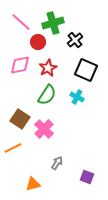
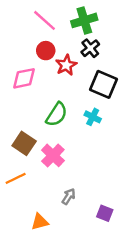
pink line: (21, 22) -> (45, 20), moved
green cross: (53, 23) -> (84, 20), moved
red star: (48, 68) -> (66, 65), moved

